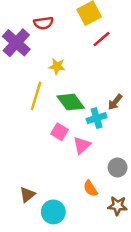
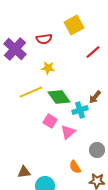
red semicircle: (43, 23) -> (44, 39), moved
red line: (101, 39) -> (93, 52), moved
yellow line: (36, 96) -> (31, 92), turned 50
brown triangle: (27, 195) -> (24, 172), turned 32

